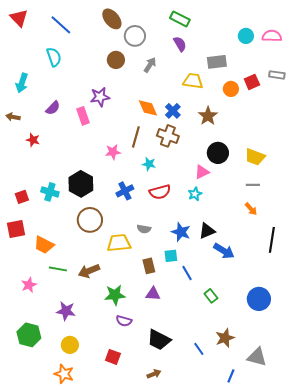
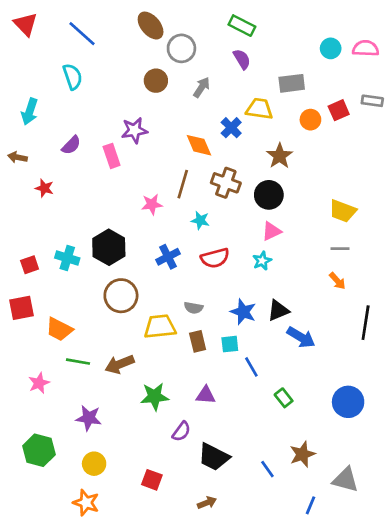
blue cross: (173, 111) -> (231, 128), moved
black circle: (218, 153) -> (269, 195), moved
brown rectangle: (149, 266) -> (198, 341), moved
purple semicircle: (124, 321) -> (181, 431), moved, turned -70

